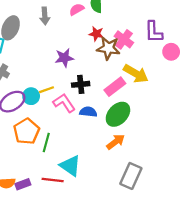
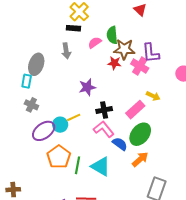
purple L-shape: (154, 32) -> (151, 53), moved
brown star: (108, 48) -> (124, 49), moved
yellow arrow: (136, 74) -> (153, 96), size x0.6
pink L-shape: (64, 103) -> (104, 129), moved
blue semicircle: (88, 112) -> (120, 144), moved, turned 35
cyan triangle: (70, 166) -> (101, 166), moved

